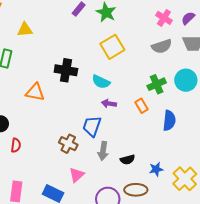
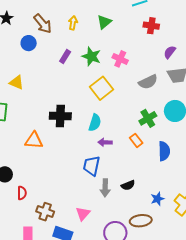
pink cross: (164, 18) -> (120, 59), moved
yellow triangle: (25, 30) -> (17, 82), turned 35
cyan semicircle: (101, 82) -> (95, 123), turned -90
brown cross: (68, 144) -> (45, 212), moved
black semicircle: (127, 160) -> (128, 185), moved

